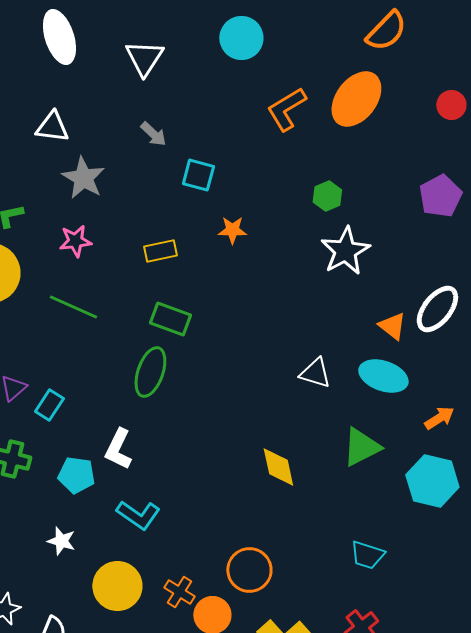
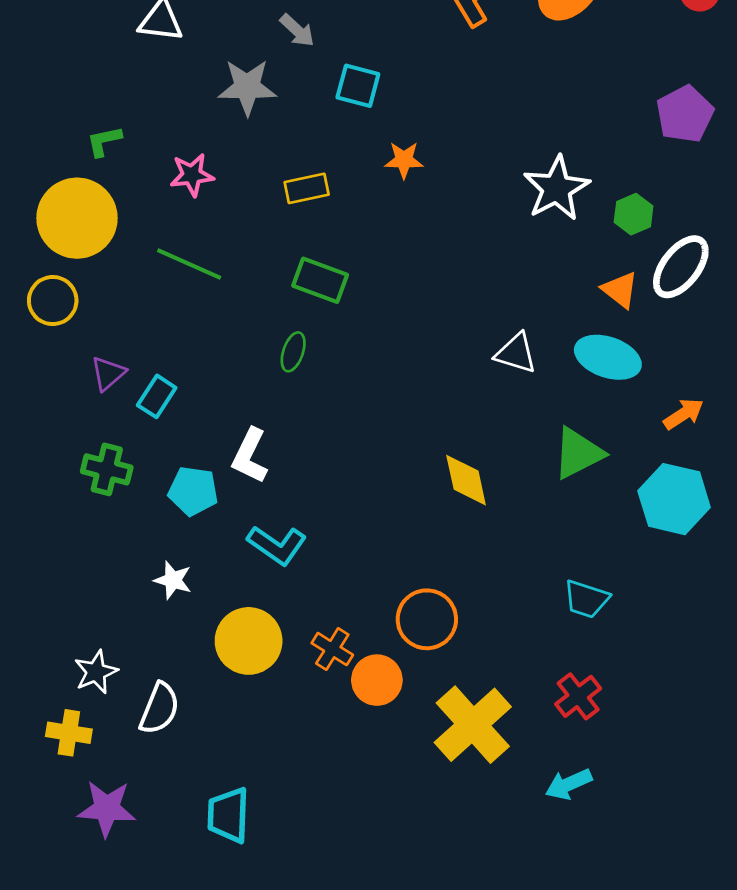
gray star: (83, 178) -> (247, 87), moved, turned -30
green hexagon: (327, 196) -> (634, 214), moved
green ellipse: (150, 372) -> (293, 352), size x0.6

